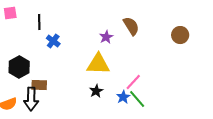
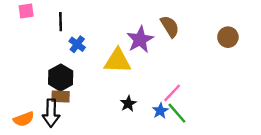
purple star: (106, 37) -> (140, 40), size x1.6
yellow triangle: (98, 64) -> (118, 61), moved
black hexagon: (19, 67) -> (61, 78), moved

